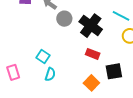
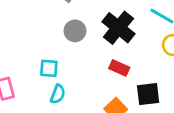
gray circle: (64, 19) -> (75, 31), moved
cyan square: (43, 56) -> (49, 68), turned -32

